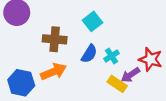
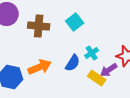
brown cross: (55, 39) -> (39, 26), moved
blue semicircle: (89, 54) -> (73, 63), moved

